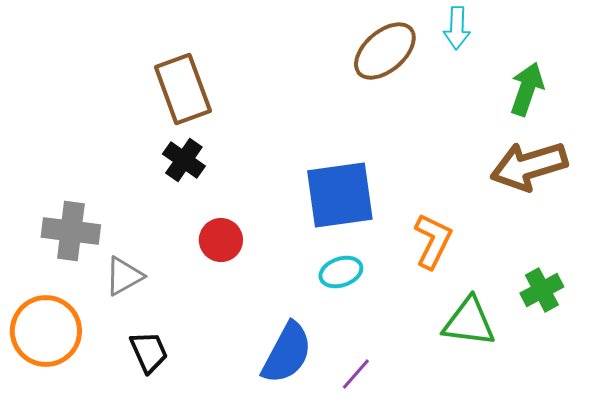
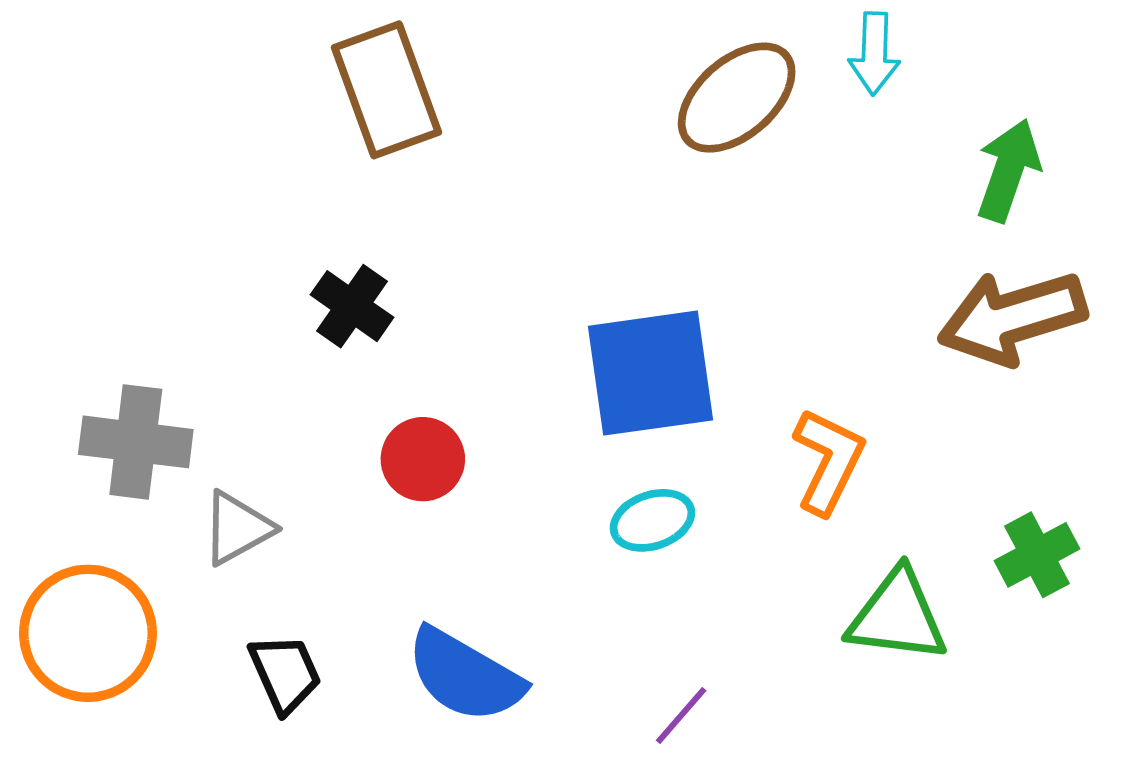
brown rectangle: (183, 89) -> (386, 90), moved
blue semicircle: (287, 353) -> (465, 675), moved, turned 92

